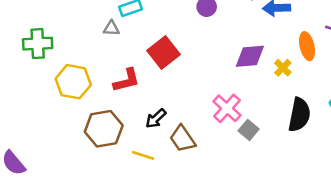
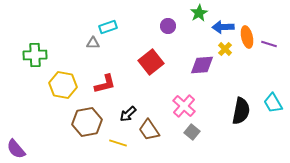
orange ellipse: (307, 46) -> (247, 37), moved
red square: (163, 52) -> (151, 62), moved
yellow cross: (283, 68) -> (225, 49), moved
gray square: (249, 130) -> (192, 132), moved

